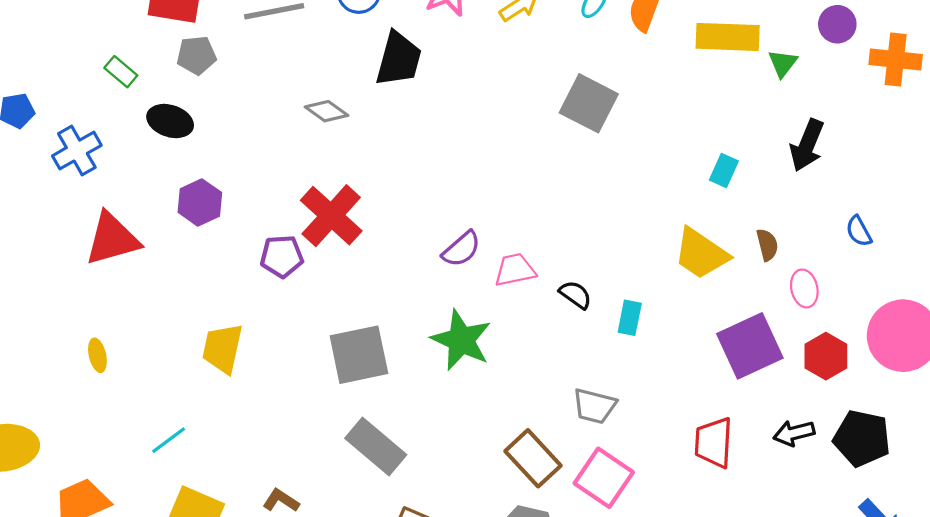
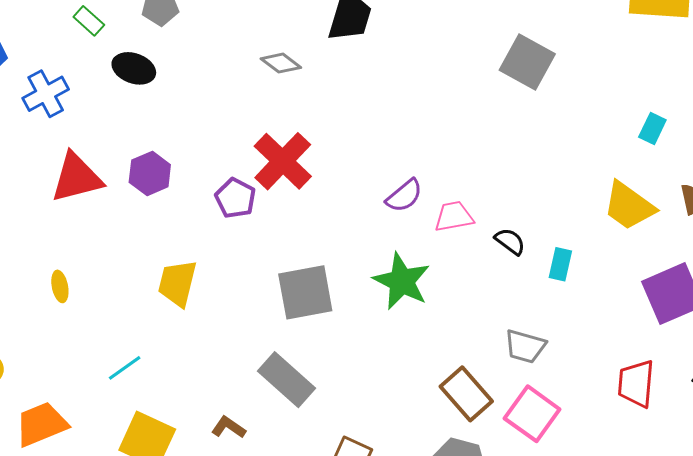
purple hexagon: (200, 202) -> (150, 173), moved
purple pentagon: (282, 256) -> (235, 198), turned 30
gray rectangle: (376, 447) -> (286, 380), moved

